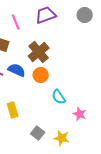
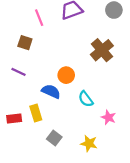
brown cross: (39, 52) -> (102, 50), moved
blue semicircle: (17, 70) -> (51, 91), moved
gray square: (38, 133) -> (54, 138), moved

